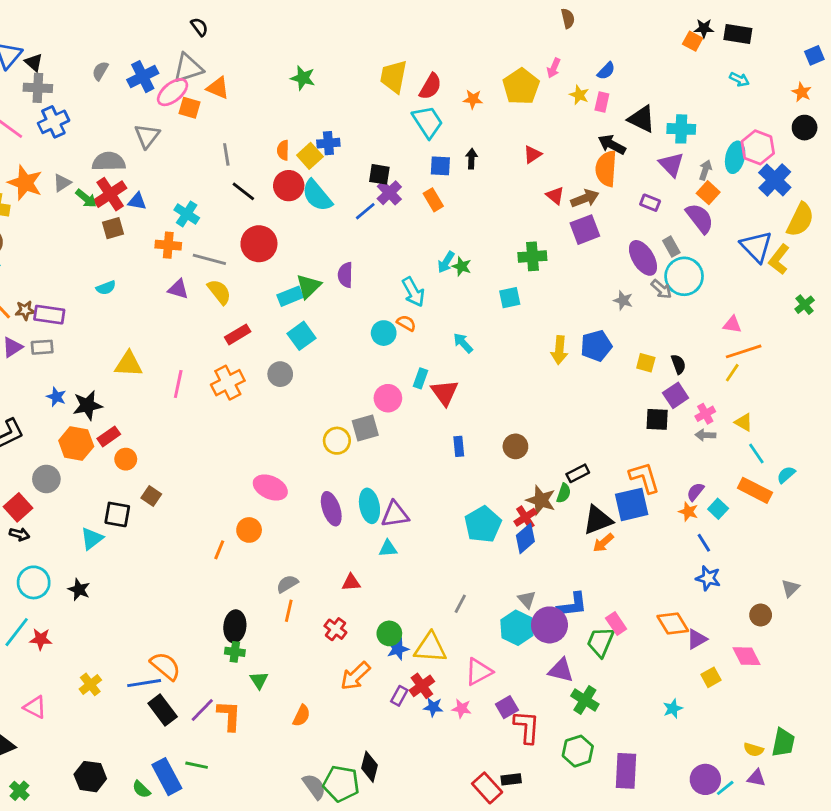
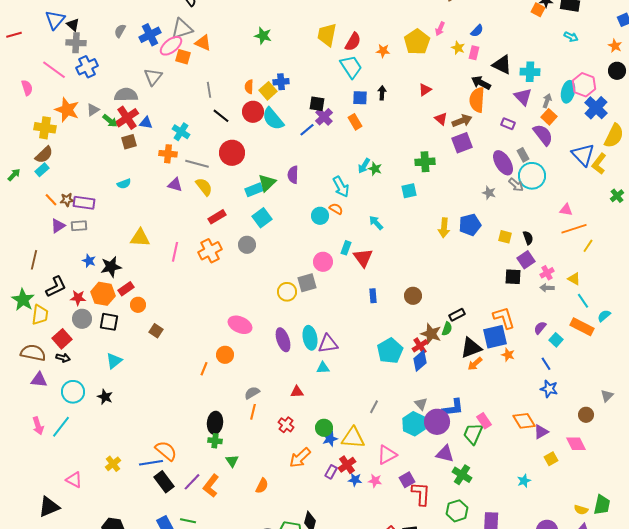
yellow line: (732, 373) -> (588, 246), moved
orange star: (688, 512) -> (508, 355), moved
black square: (117, 514) -> (109, 322), moved
red star: (41, 639) -> (78, 298), moved
orange L-shape: (229, 716) -> (211, 486), turned -145

